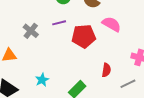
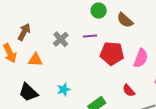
pink semicircle: (111, 24) -> (141, 58), moved, turned 72
red semicircle: (106, 70) -> (129, 91), turned 120

